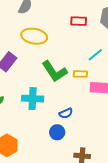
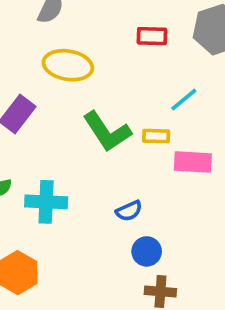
cyan cross: (33, 99) -> (46, 202), moved
blue circle: (57, 132) -> (147, 251), moved

